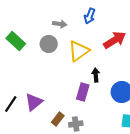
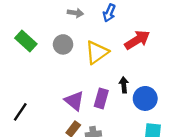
gray arrow: (60, 24) -> (75, 13), moved
black arrow: (96, 75) -> (124, 85), moved
purple triangle: (34, 102) -> (74, 101), moved, turned -42

